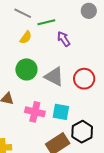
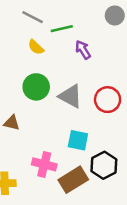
yellow semicircle: (26, 37) -> (36, 47), turned 96
pink cross: (35, 112) -> (44, 164), moved

